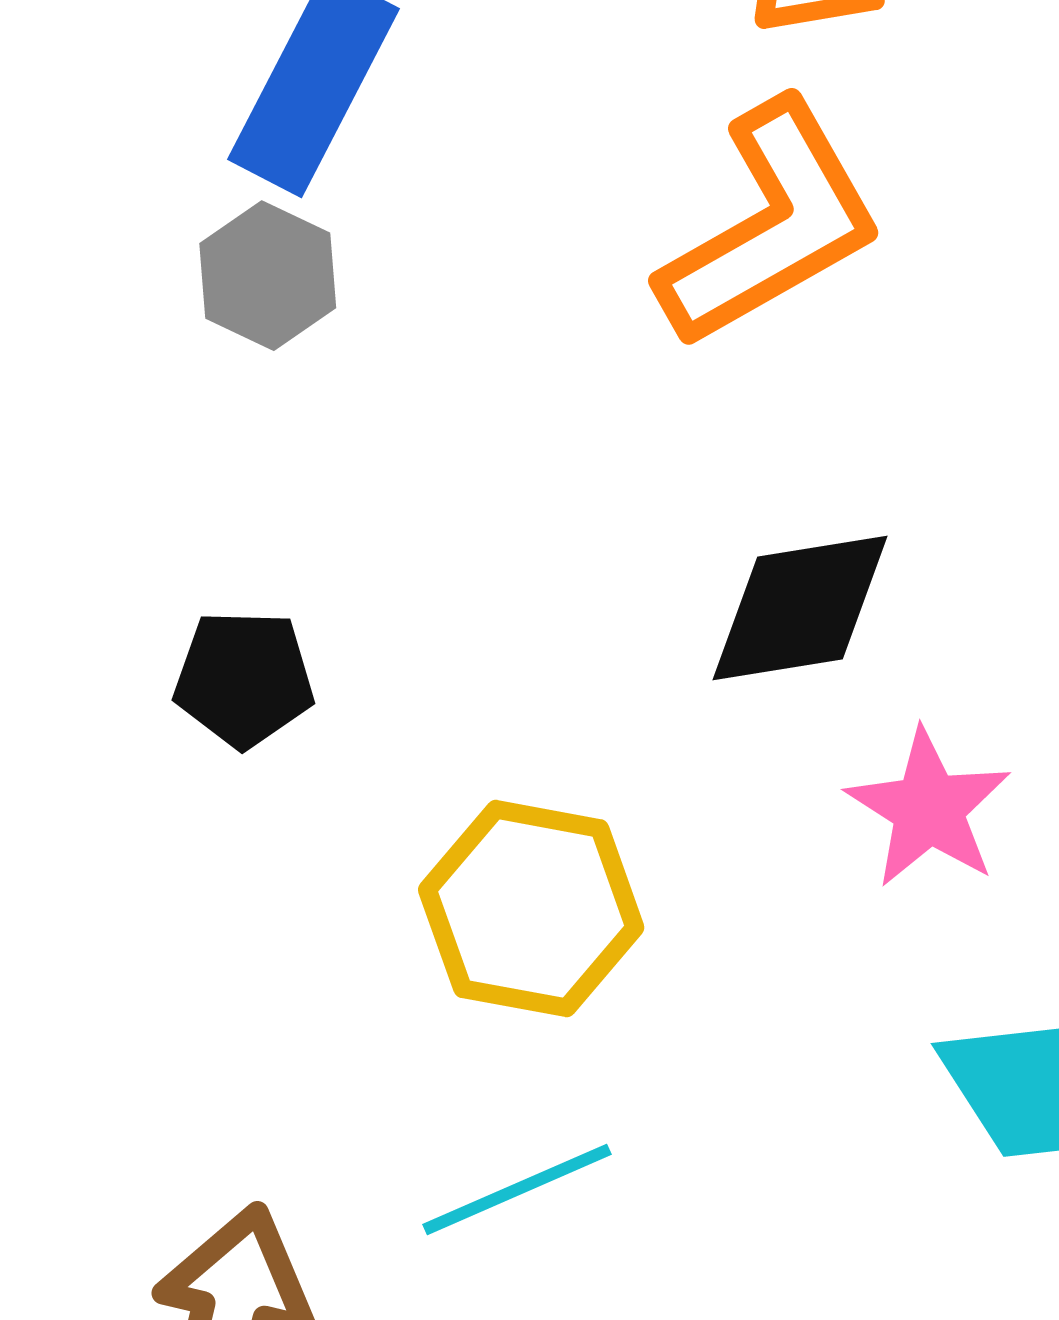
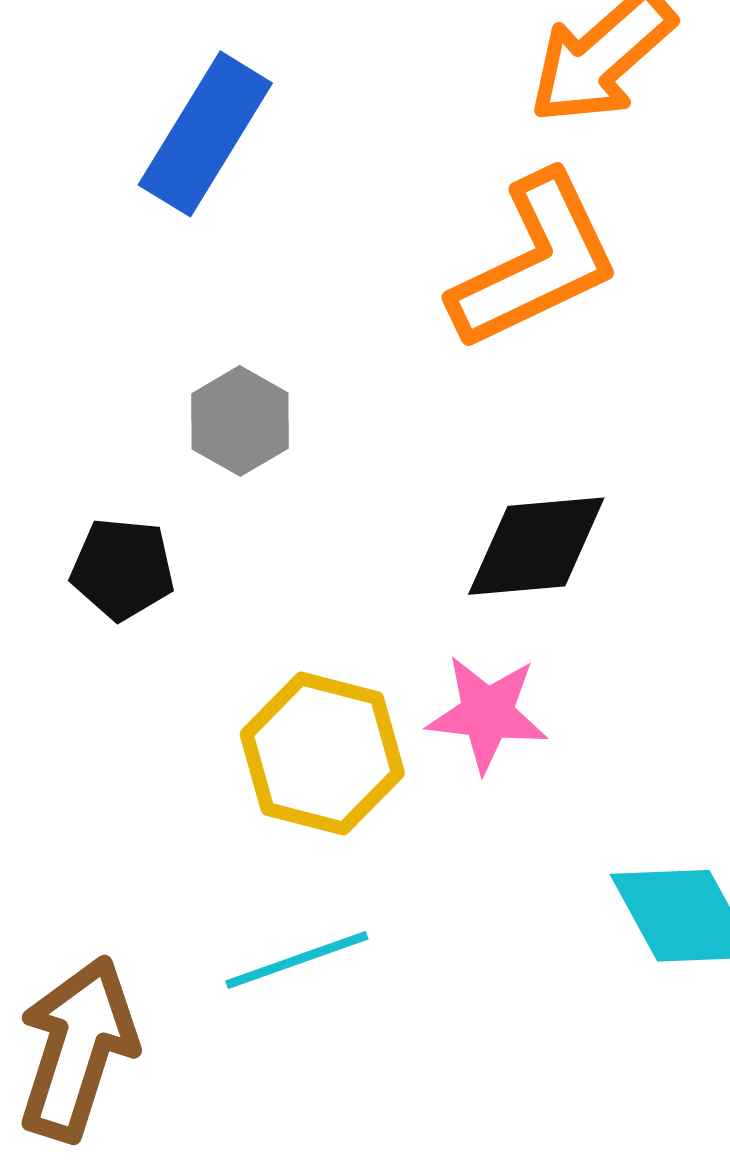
gray hexagon: (268, 276) -> (240, 421), moved
pink star: (929, 808) -> (487, 714), moved, turned -30

